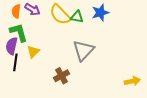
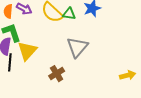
yellow triangle: (33, 52) -> (27, 51), size x1.5

